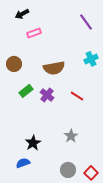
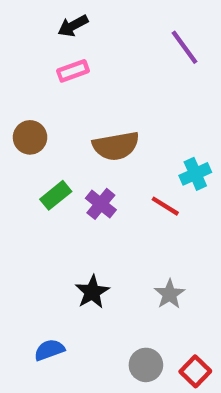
black arrow: (22, 14) -> (73, 26), moved
cyan cross: (91, 59) -> (195, 174), moved
gray star: (71, 136) -> (170, 294), moved
black star: (33, 143) -> (92, 292), moved

